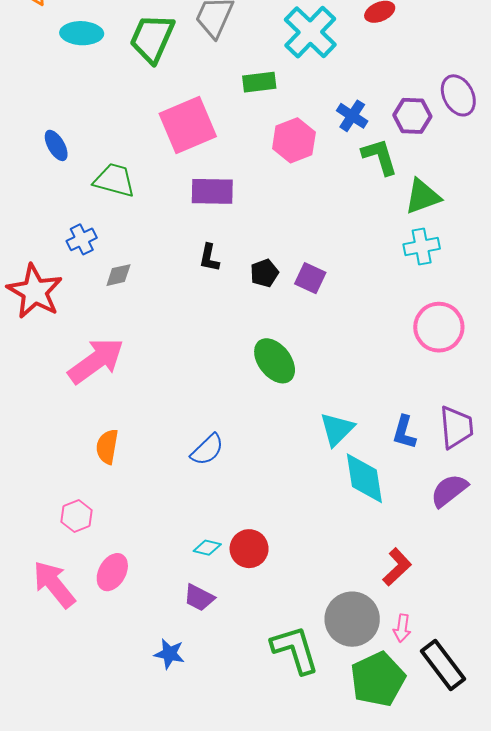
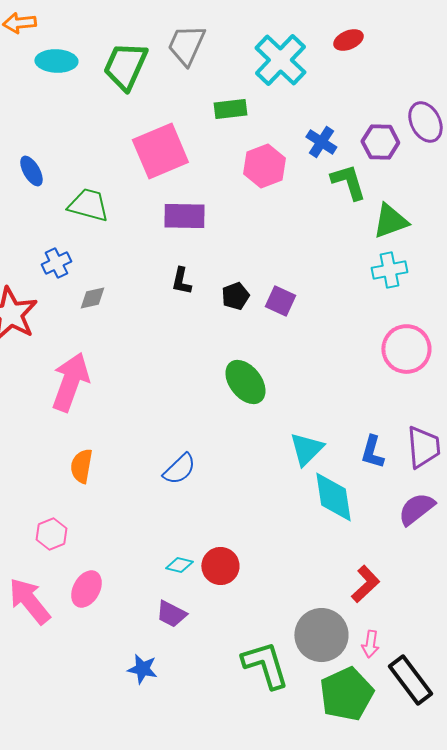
pink arrow: (96, 361) -> (70, 382), turned -34

